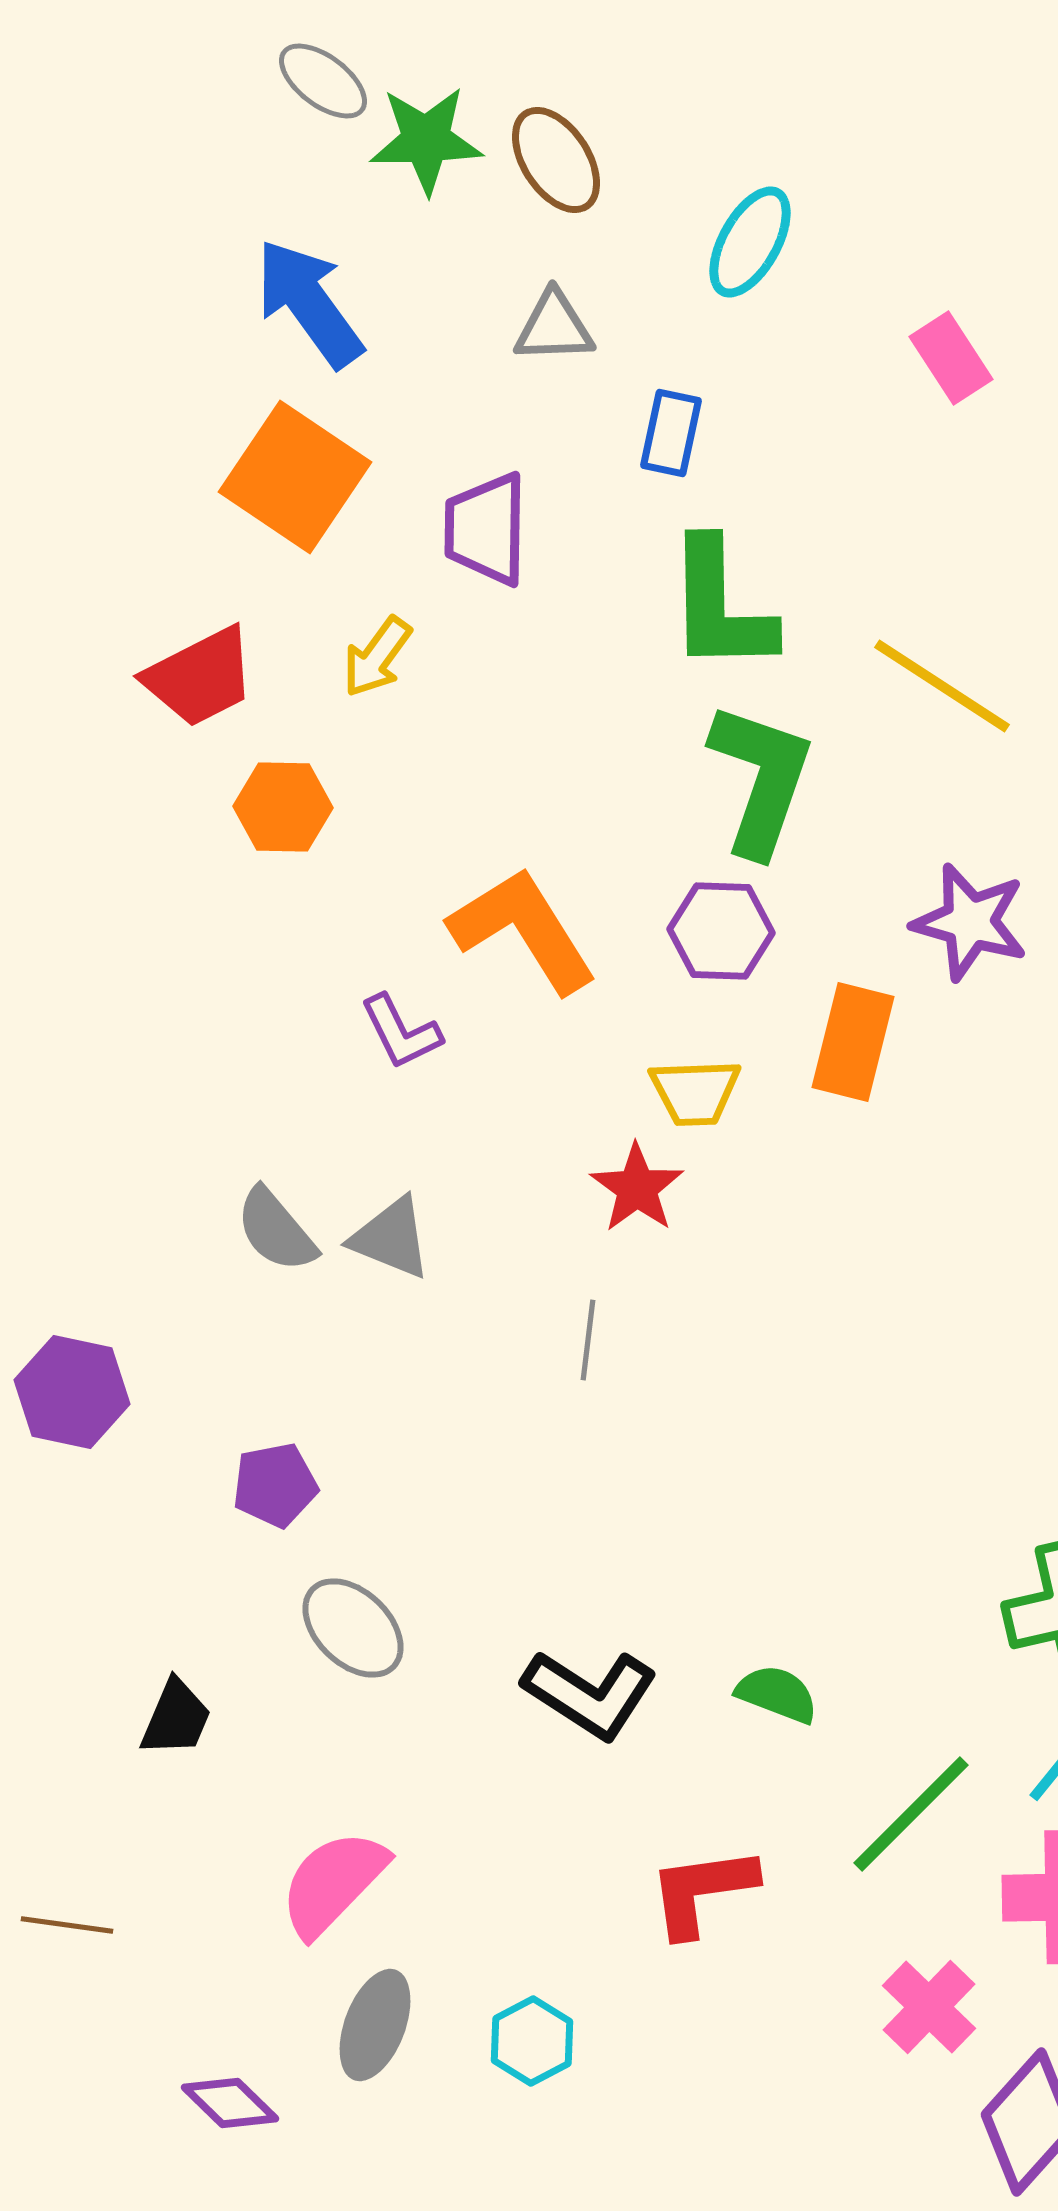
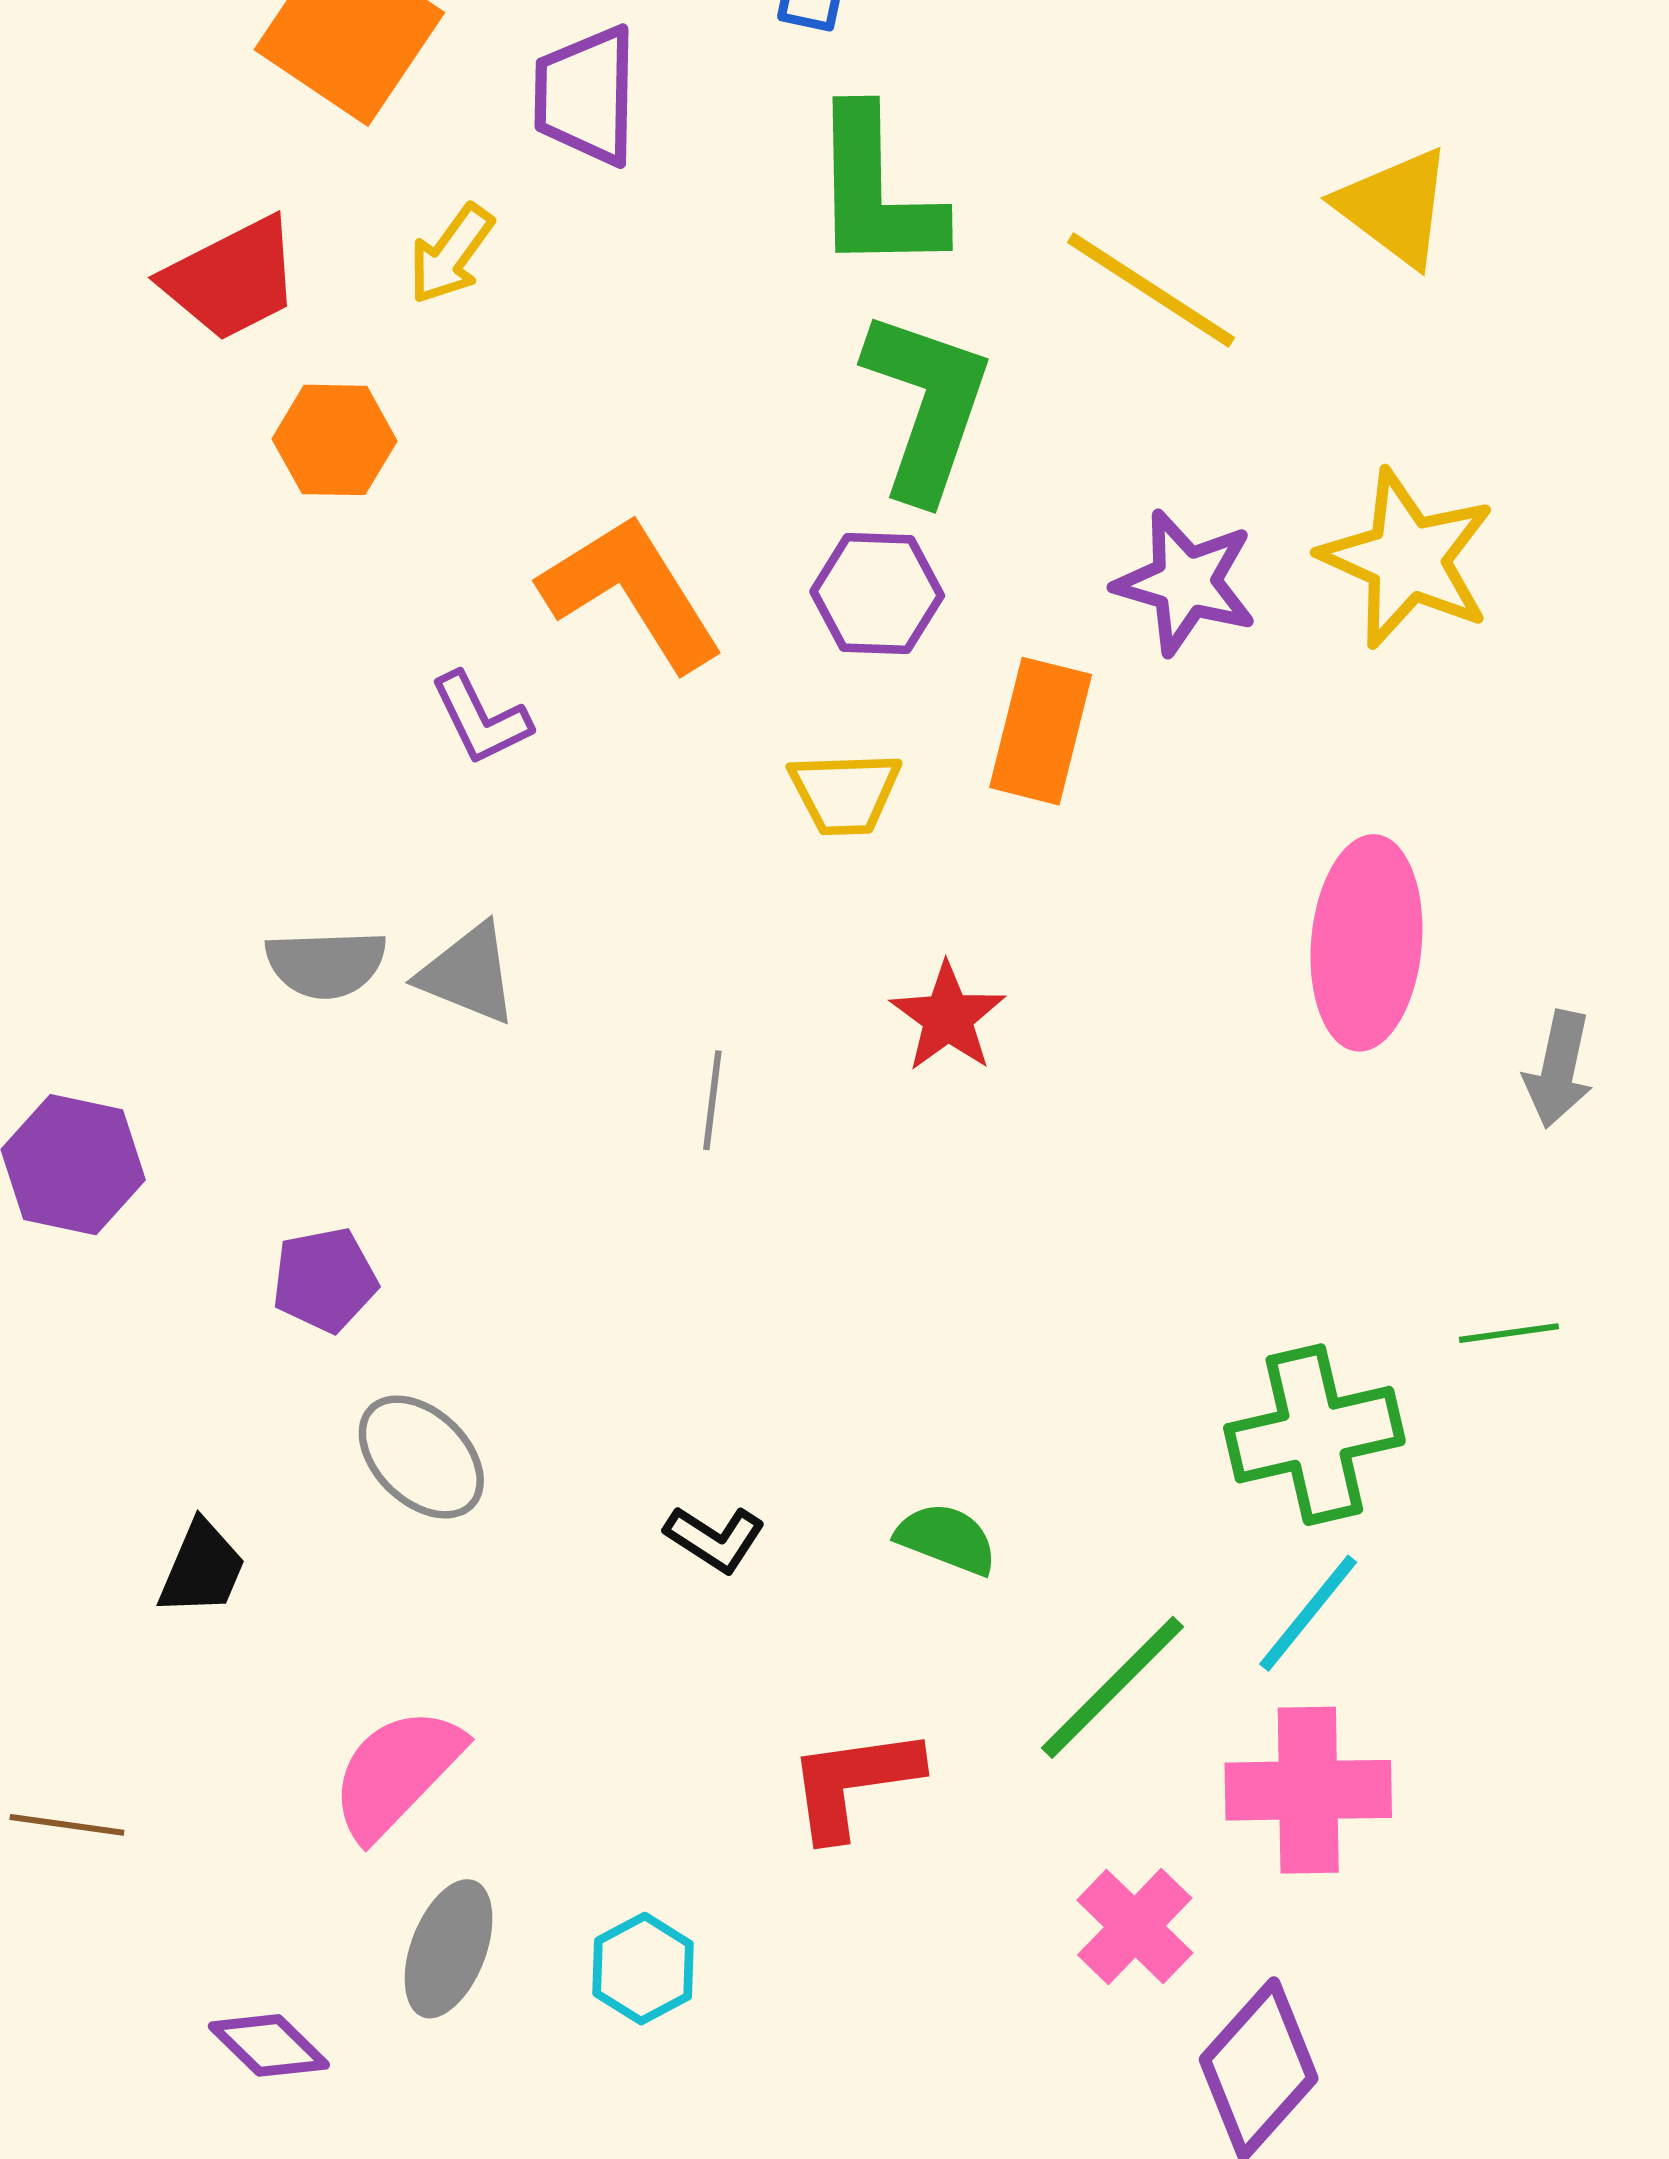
red star: (637, 1188) -> (948, 1017), moved
gray semicircle: (276, 1230) -> (326, 964), turned -52
black L-shape: (590, 1694) -> (715, 1539), size x0.6

